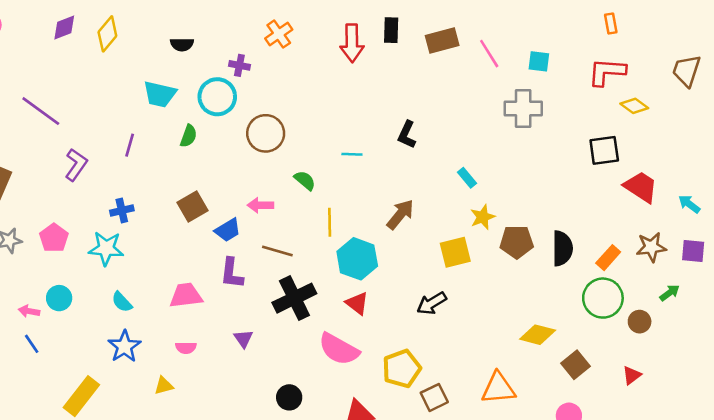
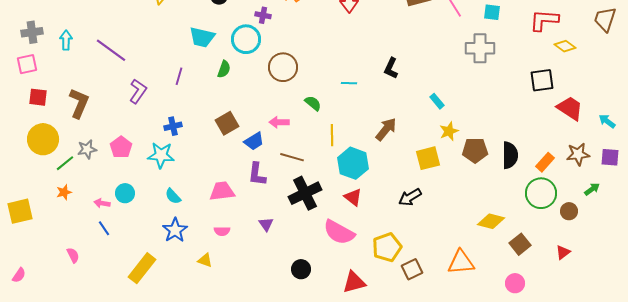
yellow triangle: (164, 386) -> (205, 260), turned 35

